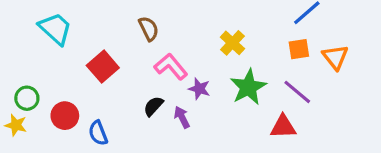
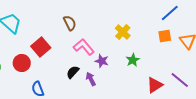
green star: (248, 87) -> (133, 60), size x0.6
purple line: (297, 92) -> (180, 80), moved
red circle: (65, 116) -> (22, 63), moved
red triangle: (283, 127) -> (155, 85), turned -30

